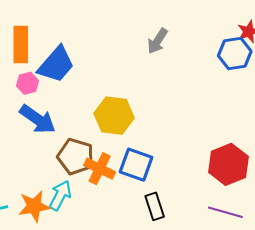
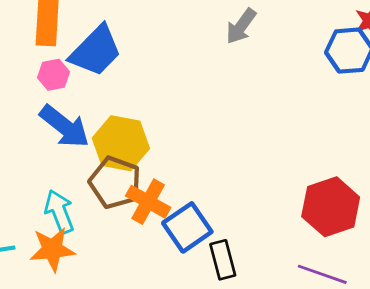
yellow hexagon: (114, 116) -> (121, 143), moved
blue square: (136, 165) -> (187, 227), moved, turned 32
cyan arrow: (60, 195) -> (59, 212), moved, turned -52

